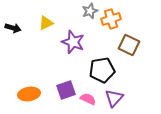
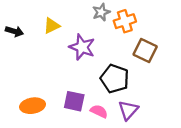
black pentagon: (102, 70) -> (115, 79), turned 30
purple square: (66, 90) -> (74, 101), turned 30

